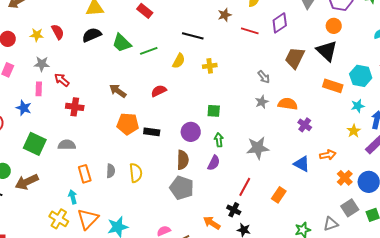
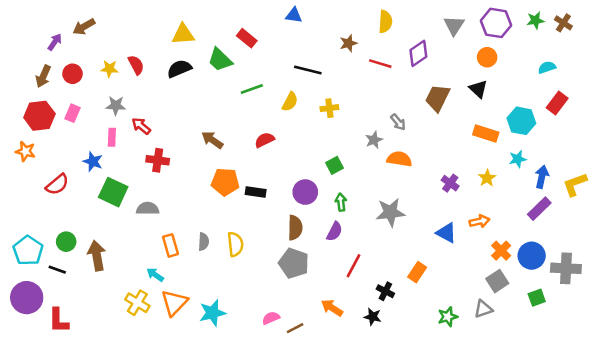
green trapezoid: (122, 43) -> (220, 60), moved
black triangle: (327, 51) -> (478, 89), size x0.7
gray star: (262, 102) -> (374, 140), moved
orange semicircle: (288, 104) -> (399, 159), moved
green square: (214, 111) -> (334, 165), turned -32
yellow star: (354, 131) -> (487, 178), moved
green square: (35, 144) -> (113, 192), moved
brown arrow: (27, 182) -> (97, 256), turned 105
red line: (245, 187) -> (354, 266), moved
cyan arrow: (73, 197) -> (155, 275), turned -40
gray square: (350, 208) -> (497, 281), moved
black cross: (234, 210) -> (385, 291), moved

